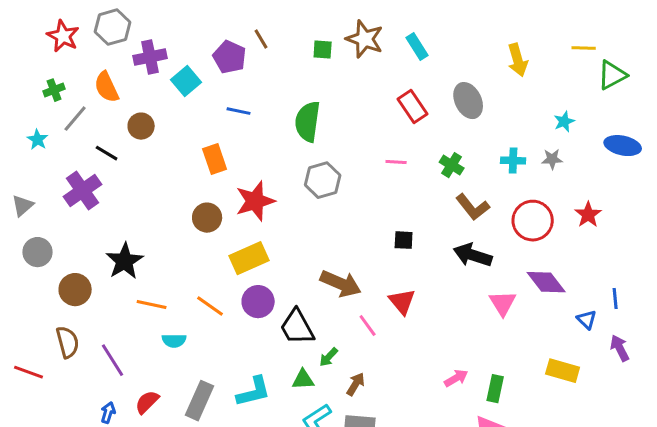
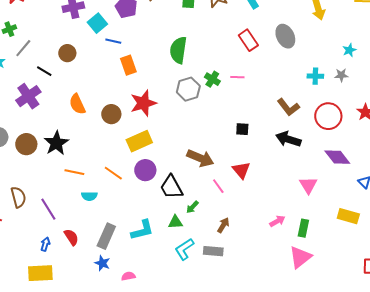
orange semicircle: (107, 87) -> (77, 104), moved
blue line: (239, 111) -> (113, 41), moved
orange rectangle: (215, 159) -> (128, 65), moved
green cross: (452, 165) -> (212, 79), moved
brown circle: (75, 290) -> (26, 144), moved
pink triangle: (503, 303) -> (308, 185), moved
brown arrow: (356, 384) -> (223, 225), moved
red semicircle: (147, 402) -> (71, 237), turned 102

